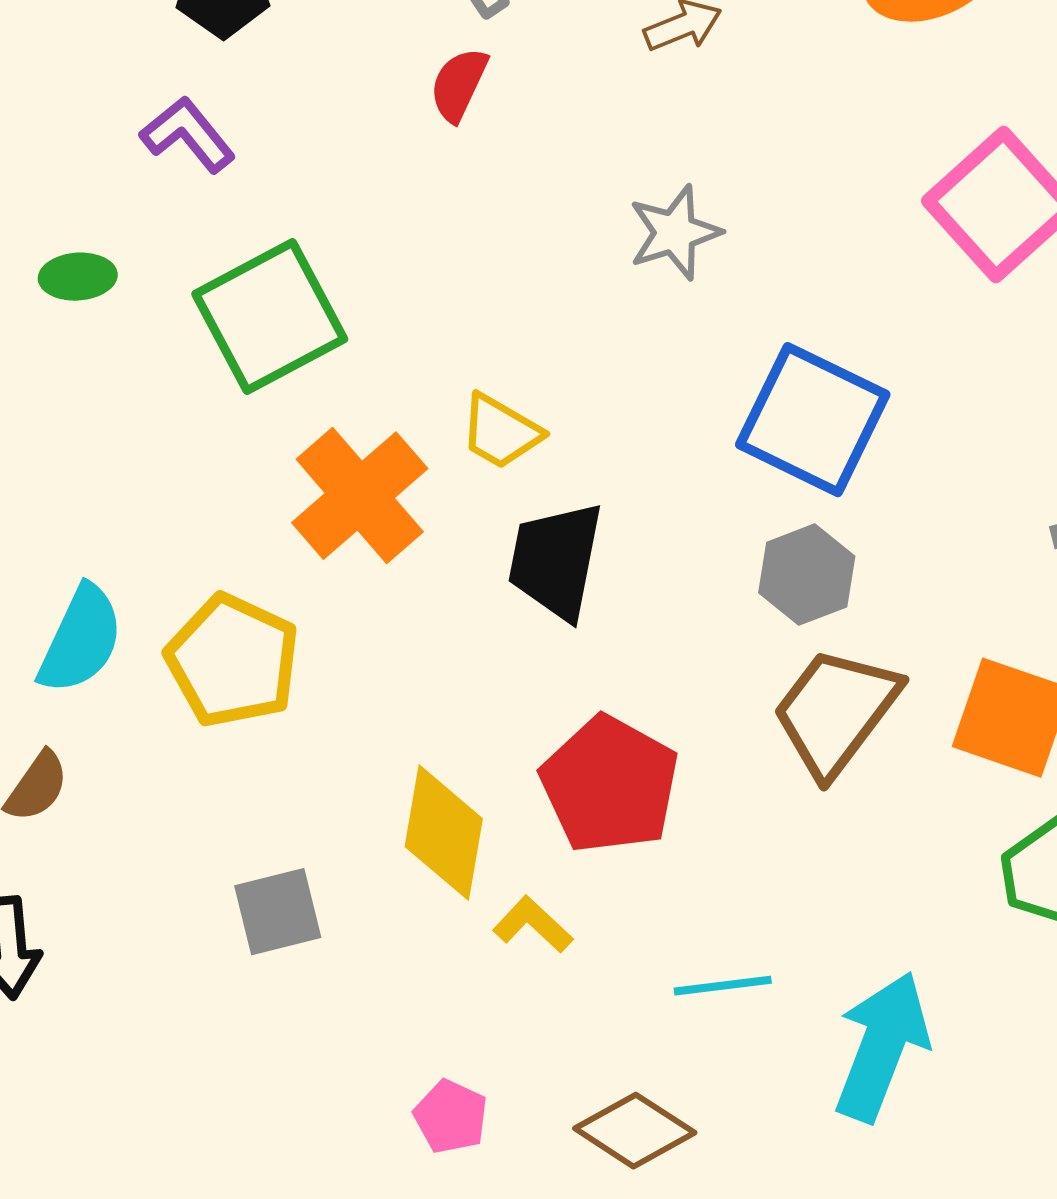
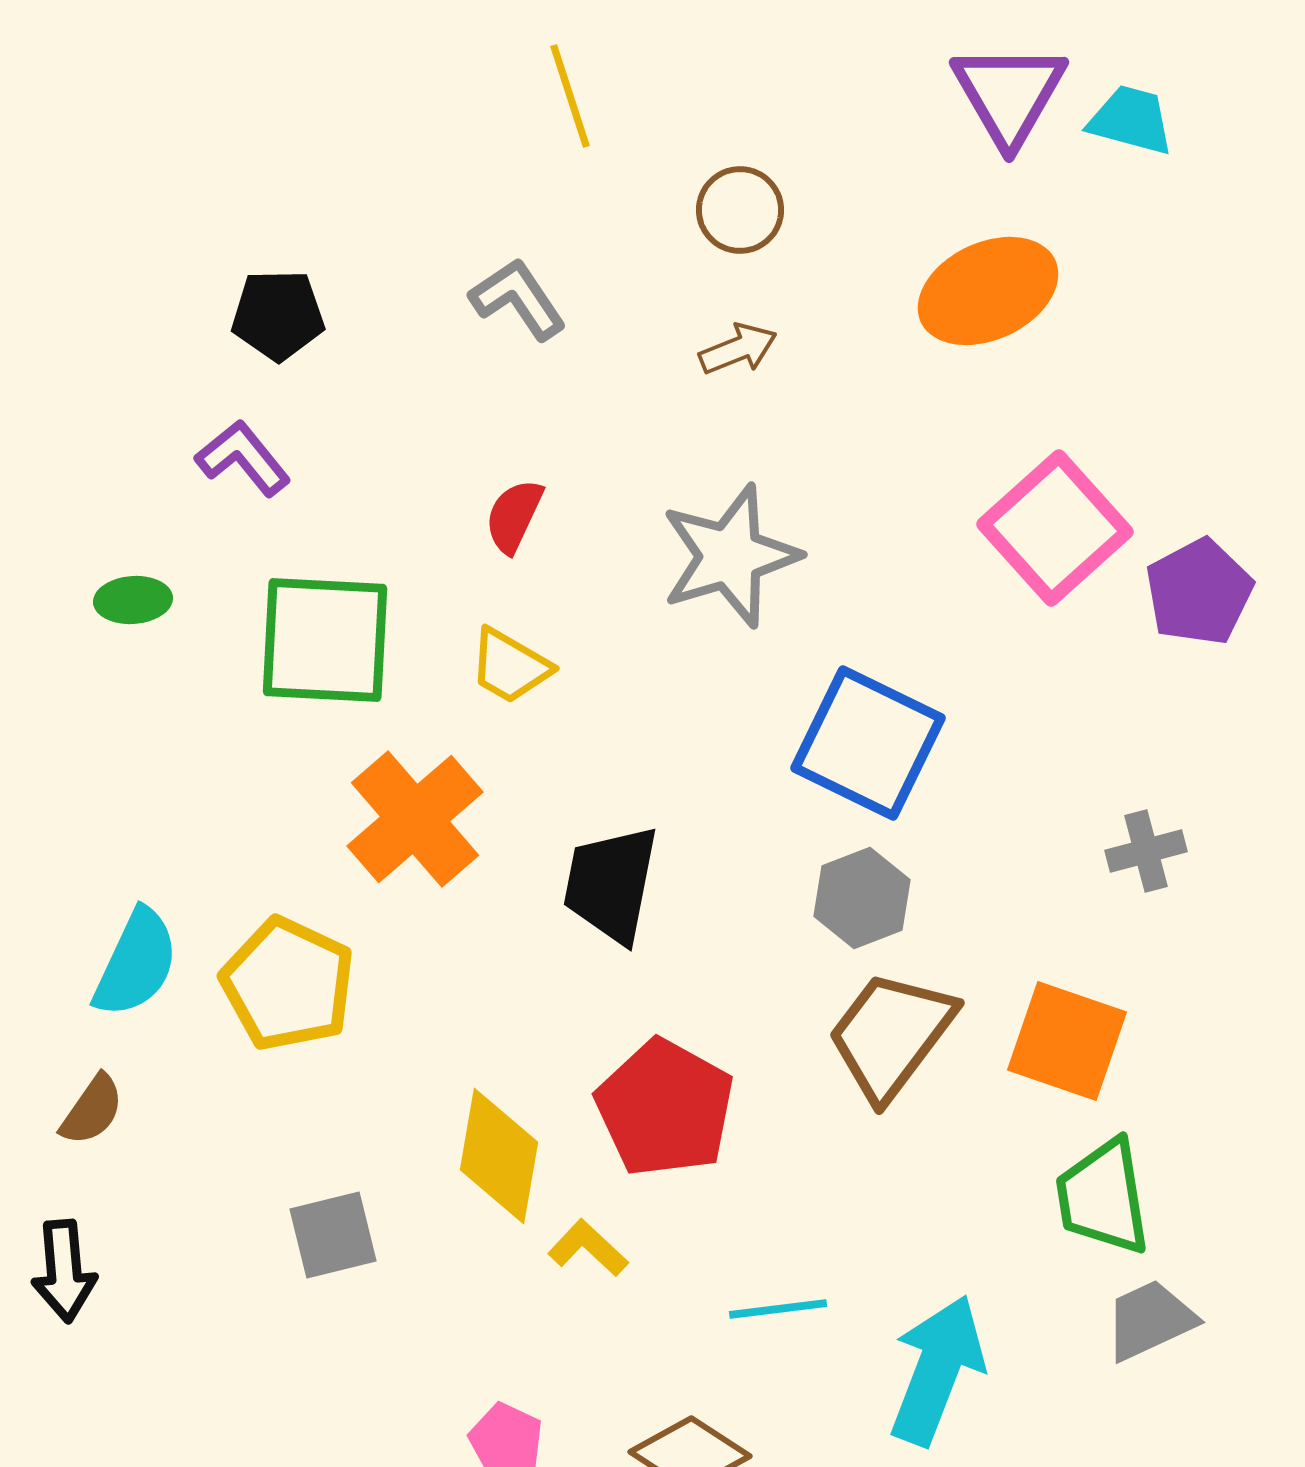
red semicircle: (459, 85) -> (514, 516), moved
gray star: (675, 233) -> (730, 556), size x1.5
green square: (270, 317) -> (325, 640), turned 31
yellow trapezoid: (501, 432) -> (510, 666), moved

